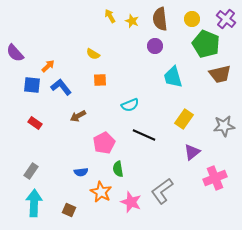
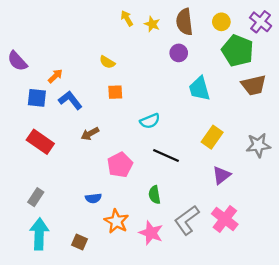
red rectangle: (35, 123) -> (40, 142), size x1.6
green semicircle: (118, 169) -> (154, 195), moved
pink cross: (215, 178) -> (225, 219), moved, turned -30

